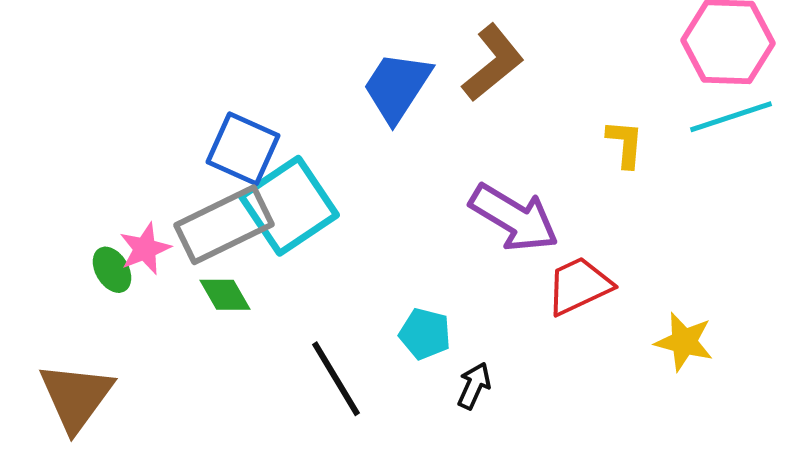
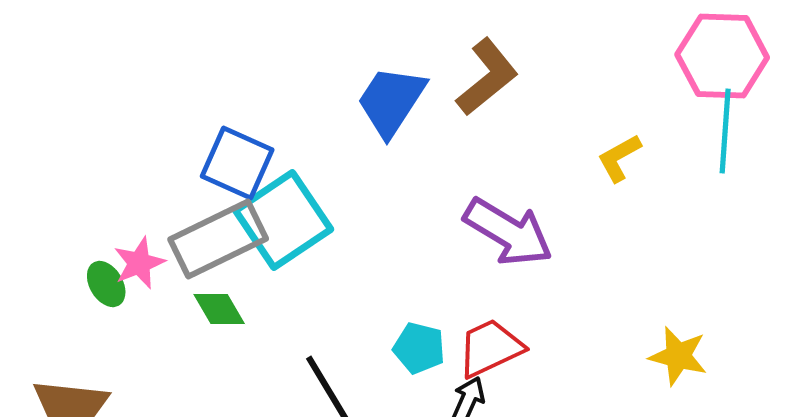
cyan line: (731, 117) -> (725, 131), turned -68
yellow L-shape: (625, 144) -> (619, 158), turned -124
red trapezoid: (579, 286) -> (490, 348), moved

